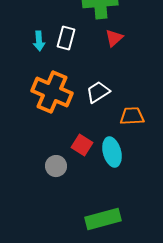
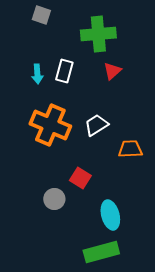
cyan ellipse: (112, 152) -> (110, 215), moved

